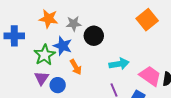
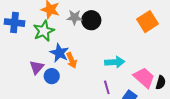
black circle: (94, 36) -> (91, 20), moved
blue star: (63, 46) -> (59, 53), moved
green star: (45, 55) -> (44, 31), moved

